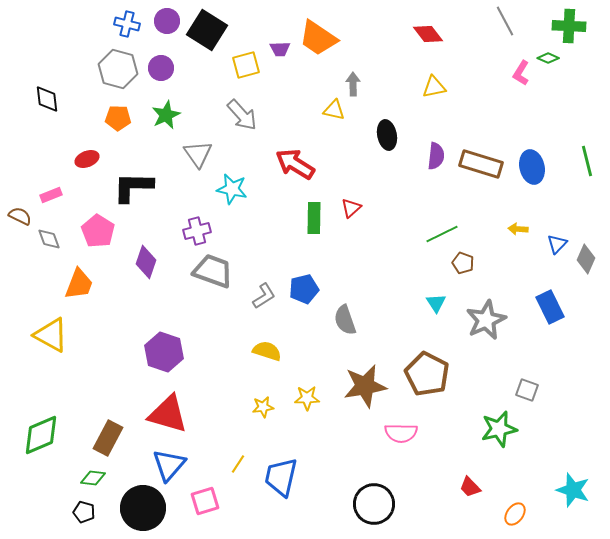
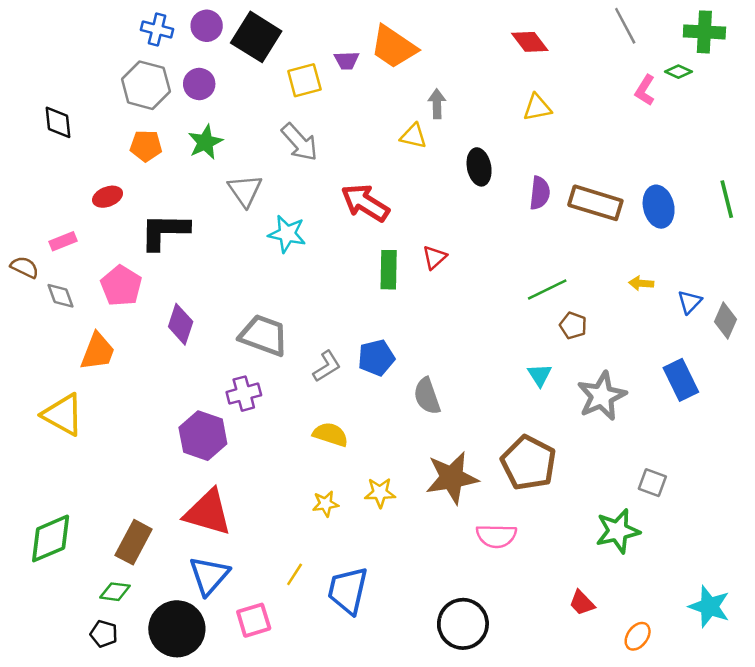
purple cross: (197, 231) -> (244, 394), moved

